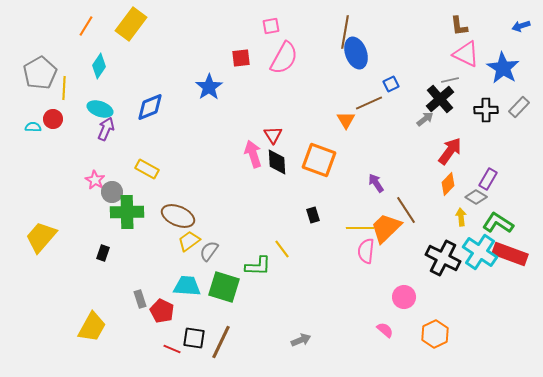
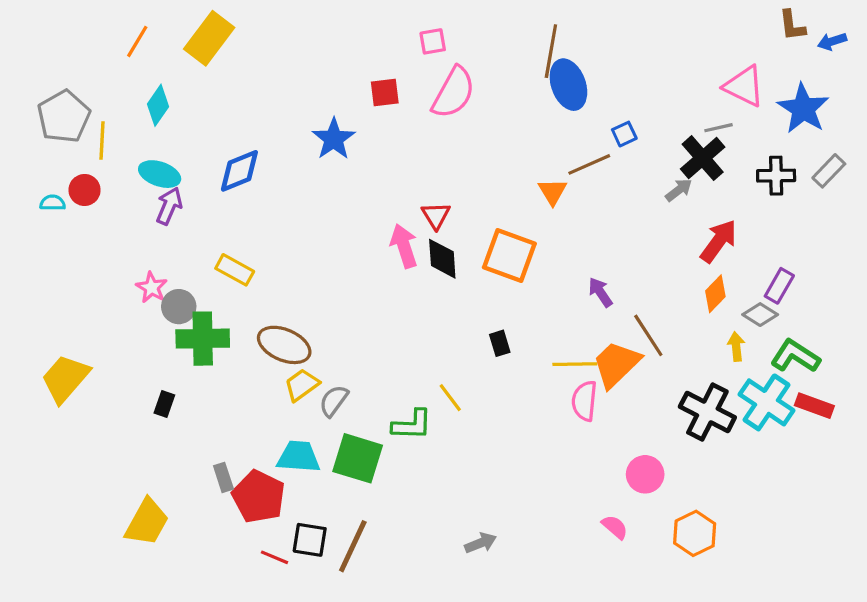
brown L-shape: (459, 26) -> (792, 25), moved
red rectangle: (510, 254) -> (814, 406), size x0.7
red pentagon: (162, 311) -> (259, 497), size x1.4

